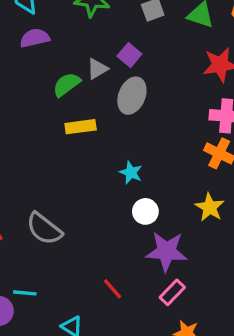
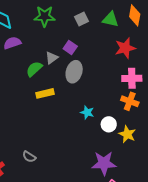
cyan star: (131, 173) -> (87, 112), moved
white circle: (145, 211) -> (109, 124), moved
gray semicircle: (44, 229) -> (29, 157), size x0.6

